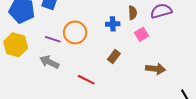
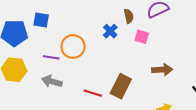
blue cross: (113, 24) -> (110, 31), turned -32
pink square: (141, 34) -> (142, 37), turned -32
brown rectangle: (114, 56) -> (121, 86), moved, size x1.6

